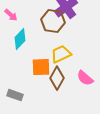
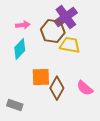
pink arrow: (11, 15) -> (23, 25), moved, turned -48
yellow trapezoid: (61, 54) -> (70, 45), moved, turned 35

